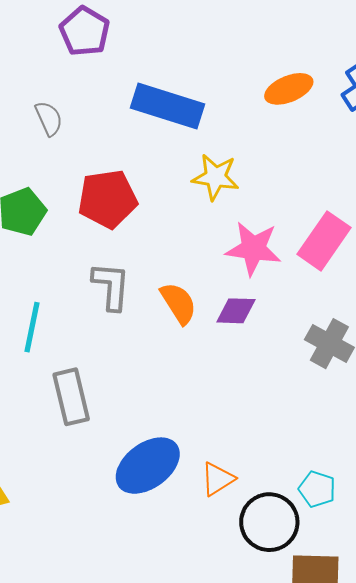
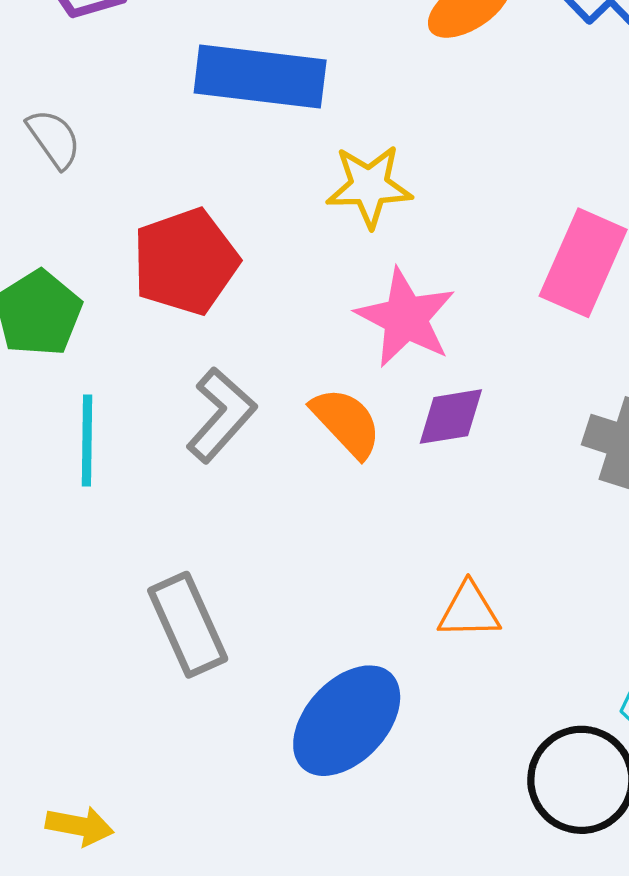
pink star: (253, 249) -> (406, 318), moved, turned 30
gray L-shape: (111, 286) -> (221, 415), turned 48
cyan line: (32, 327) -> (87, 441), moved
orange triangle: (218, 479) -> (469, 611), moved, turned 42

